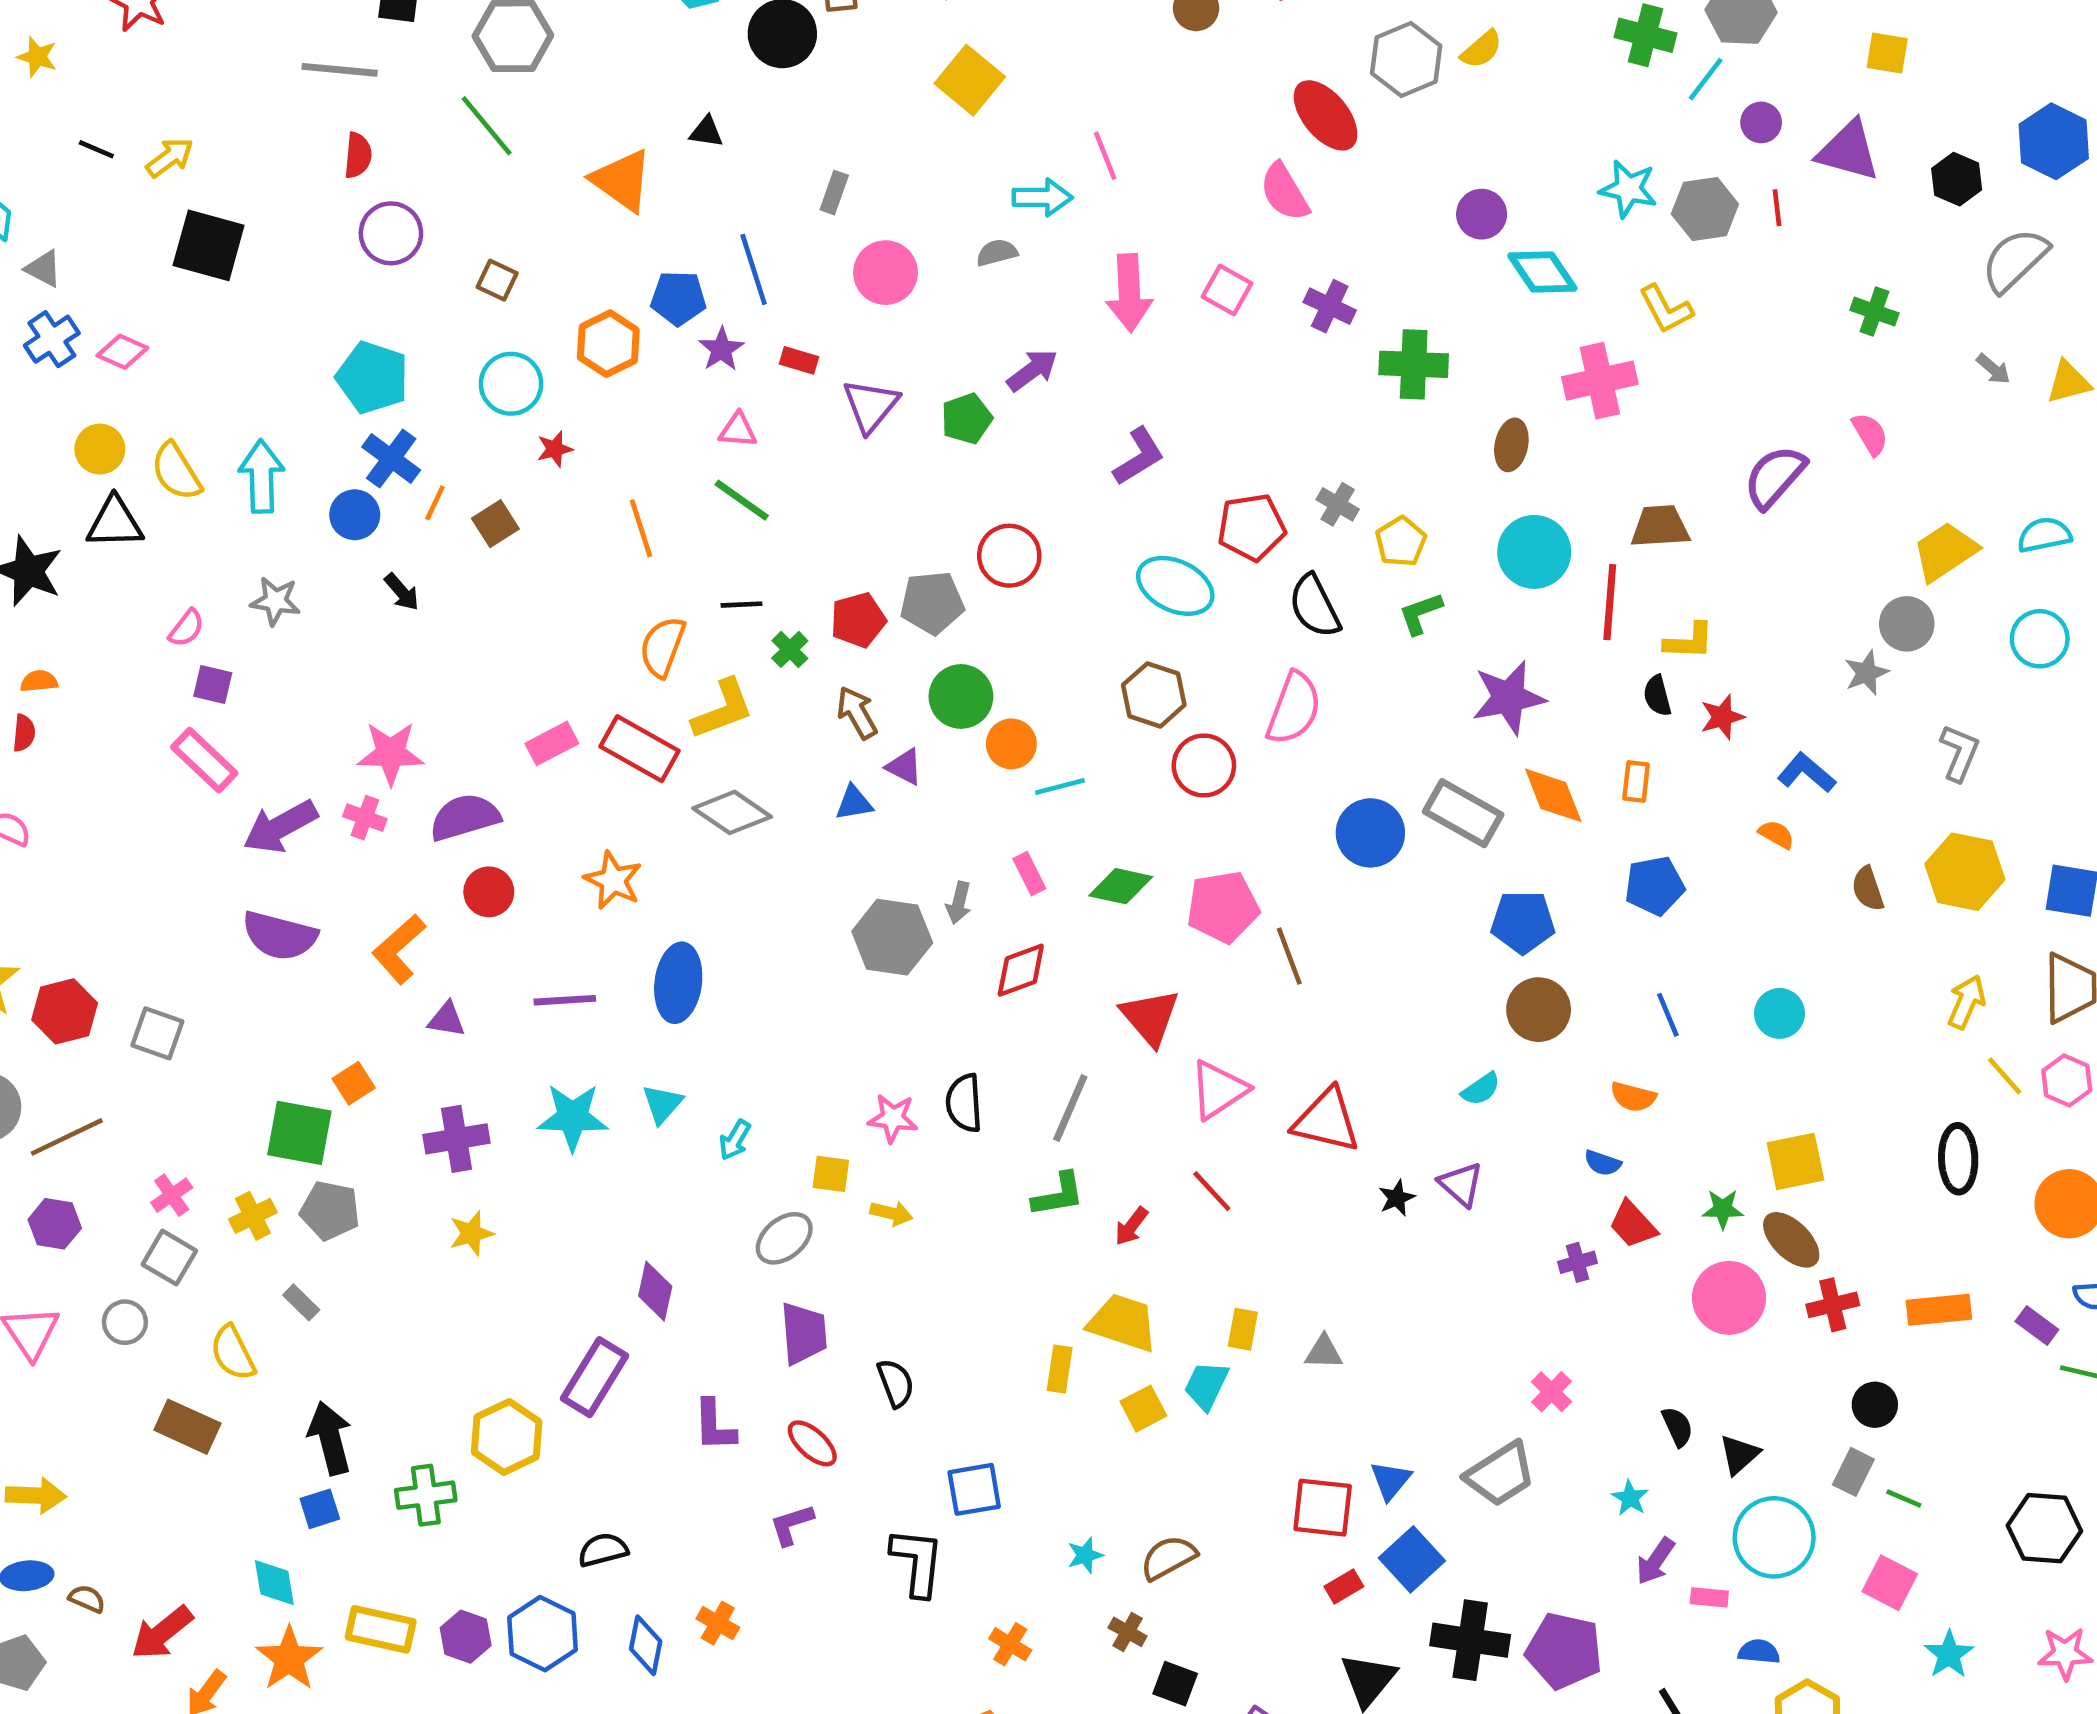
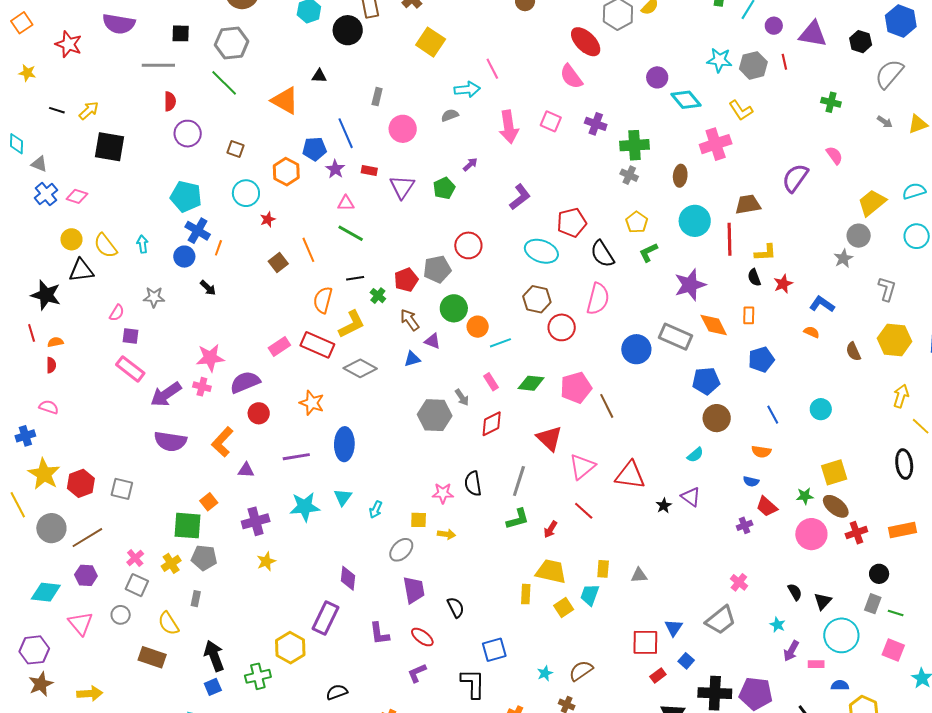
purple arrow: (1032, 370) -> (470, 164), size x0.7
cyan arrow: (262, 476) -> (142, 244), size x0.6
gray cross: (1338, 504) -> (629, 175), moved
brown square: (495, 524) -> (278, 262), moved
gray arrow: (959, 903) -> (462, 397), turned -42
gray rectangle: (301, 1302) -> (196, 599), turned 63
blue square: (1412, 1559) -> (686, 661), size x0.6

